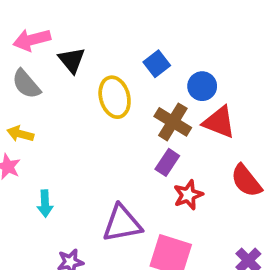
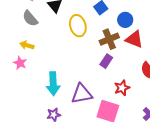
brown cross: (173, 122) -> (109, 39), turned 36
red star: (188, 195) -> (122, 88), moved
cyan arrow: (45, 203) -> (53, 84), moved, size x1.6

